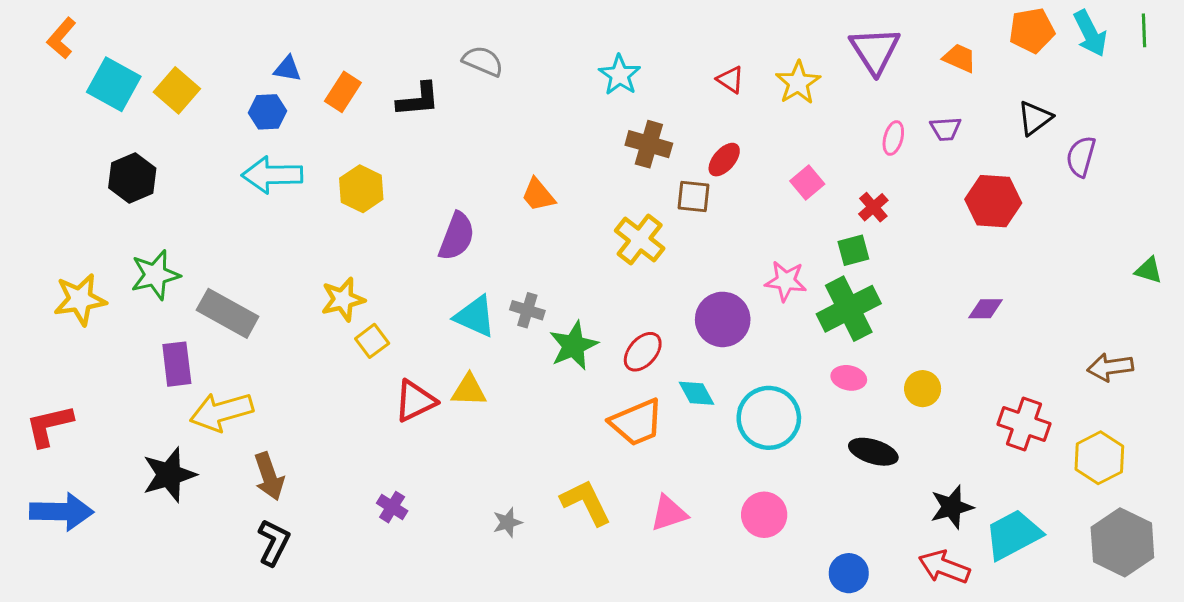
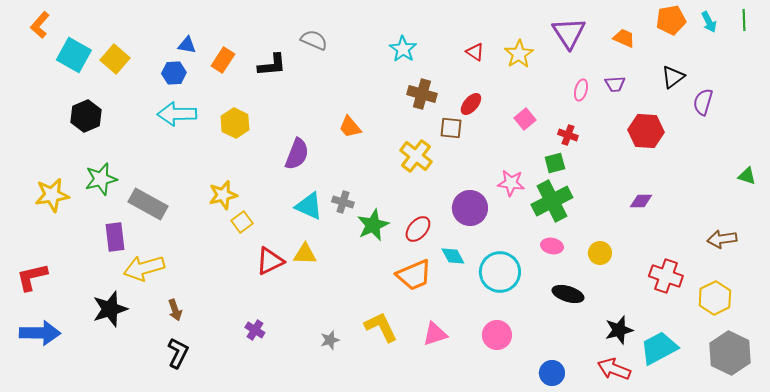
cyan arrow: (1090, 33) -> (709, 22), size x0.7
red cross: (873, 207) -> (568, 135), turned -30
brown arrow: (269, 476) -> (175, 310), size x0.7

